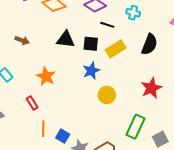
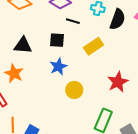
black triangle: (66, 39) -> (23, 45), moved
black semicircle: (149, 44) -> (117, 19), moved
yellow rectangle: (116, 49) -> (94, 46), moved

